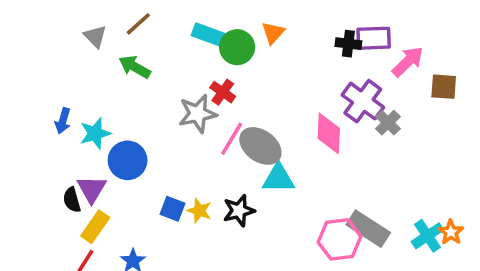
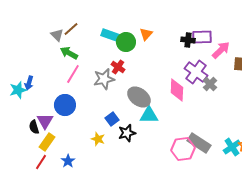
gray triangle: (95, 36) -> (57, 35), moved
cyan star: (95, 133) -> (18, 90), moved
pink line: (232, 139) -> (73, 74), moved
blue square: (172, 209) -> (112, 119), moved, turned 32
yellow star: (199, 211) -> (98, 139), moved

